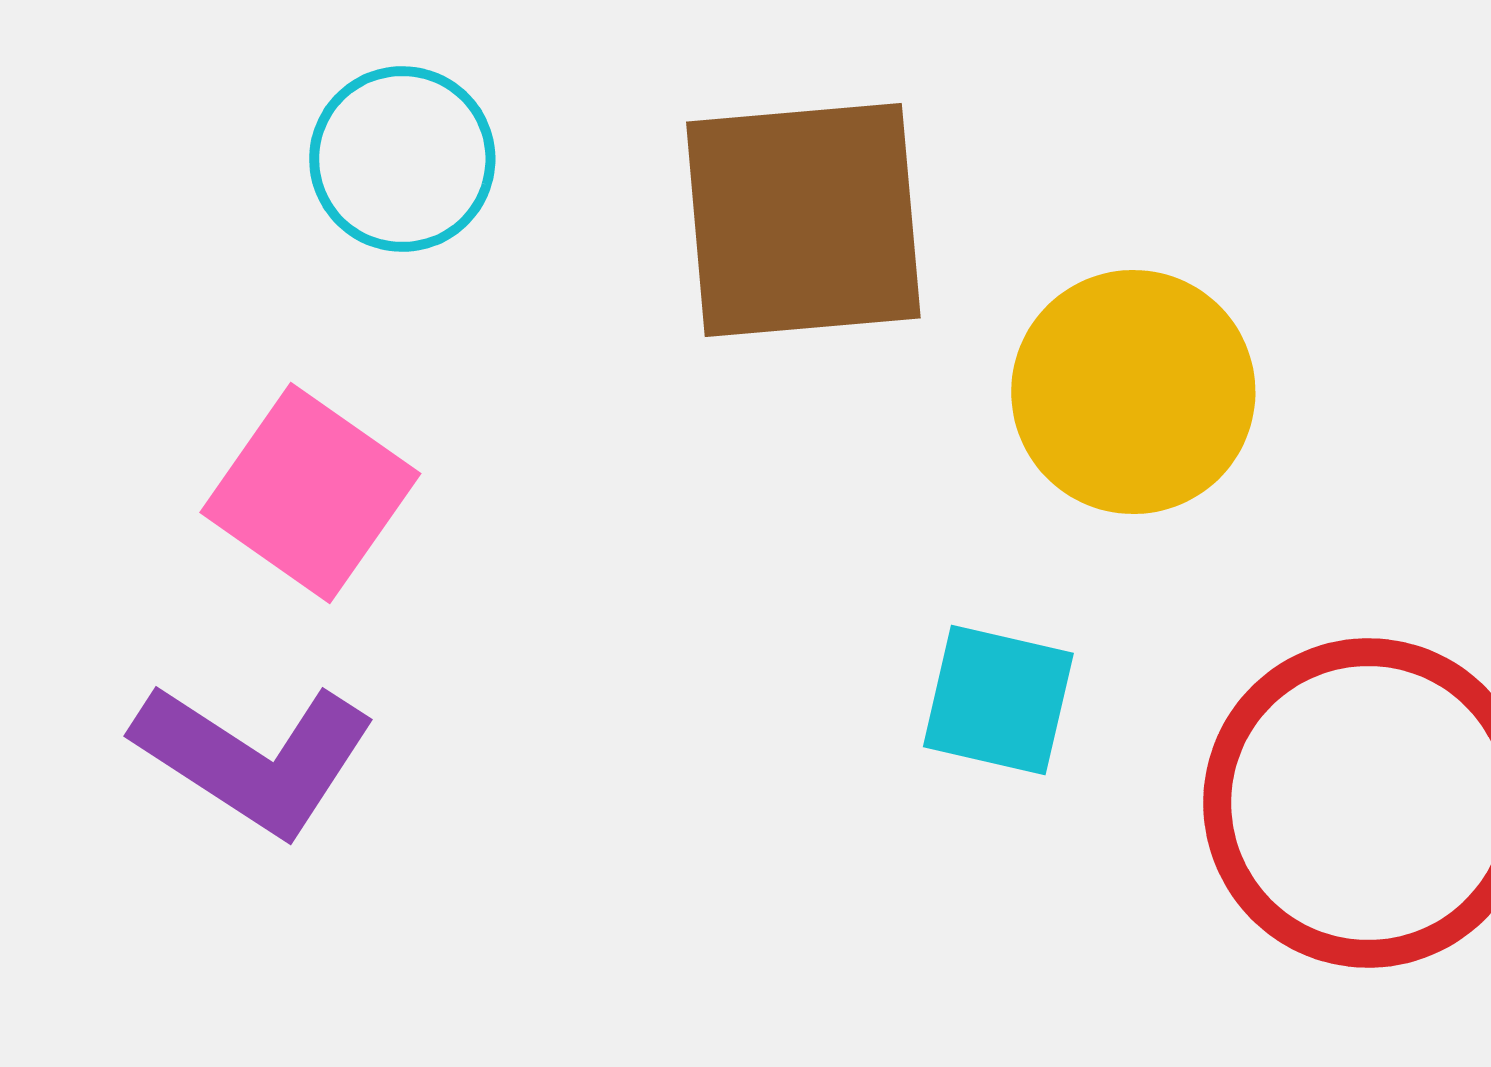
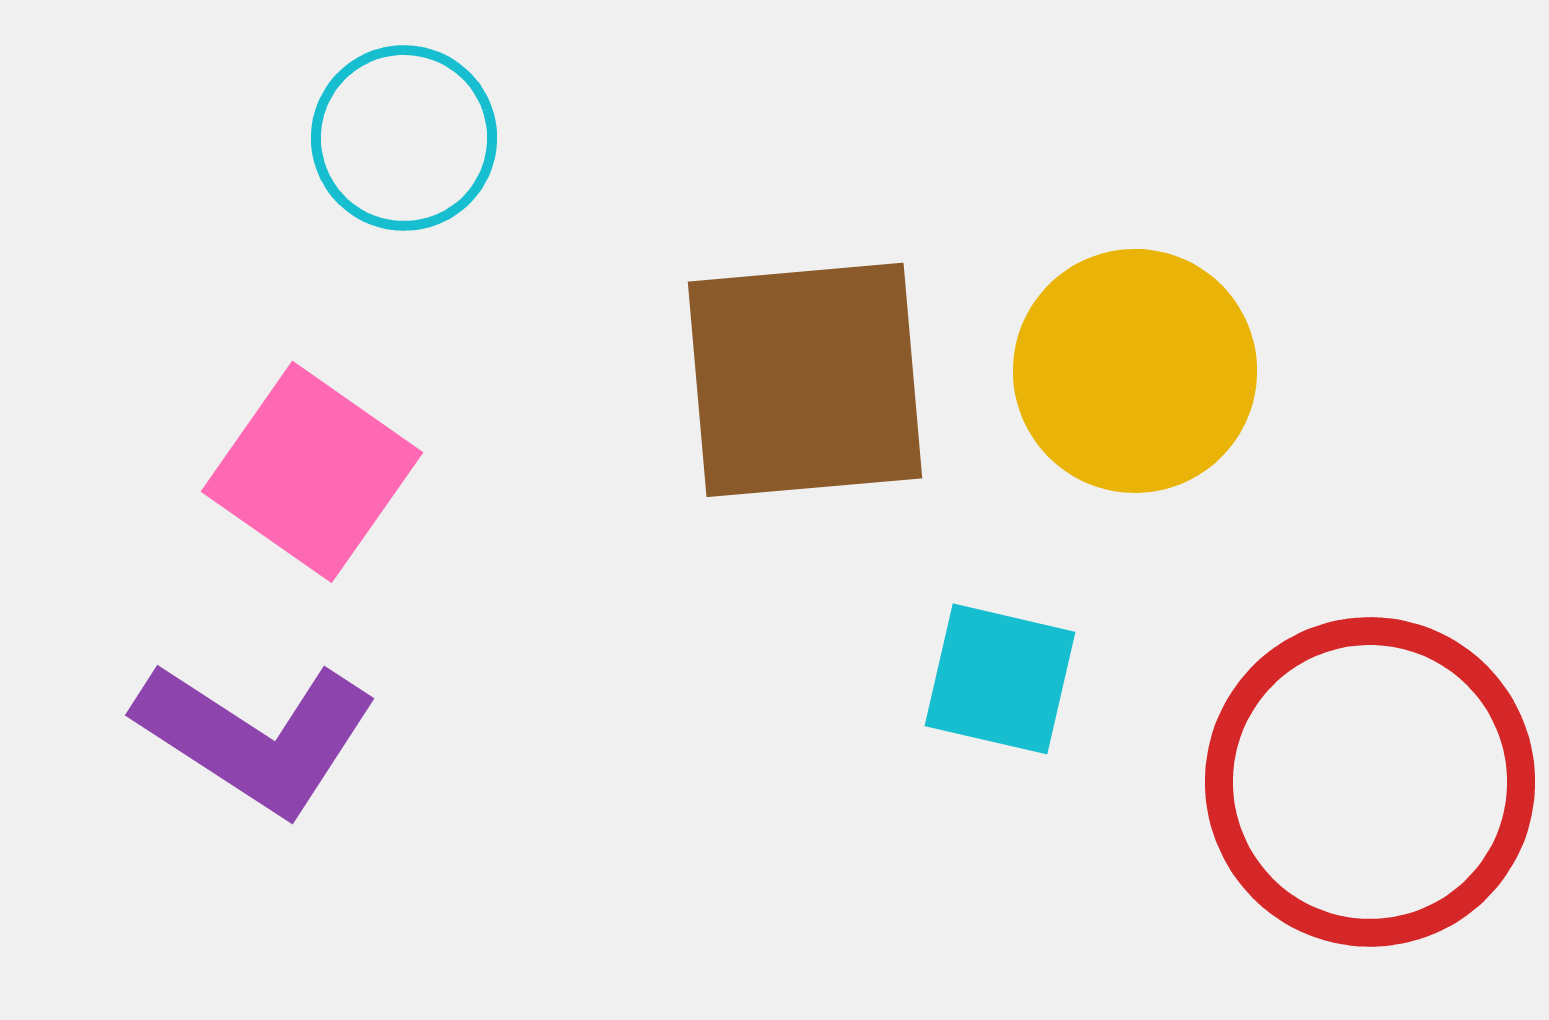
brown square: (803, 220) -> (805, 380), moved

